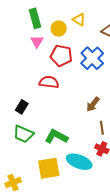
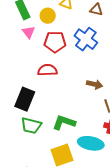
brown arrow: (93, 104) -> (95, 84), turned -105
black rectangle: (22, 107) -> (25, 99), size x1.6

